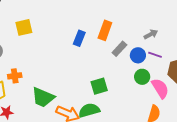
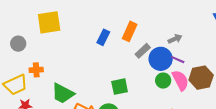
yellow square: (24, 27) -> (49, 22), size x1.4
blue circle: (138, 55) -> (161, 59), size x1.5
pink semicircle: (160, 88) -> (180, 80), moved

